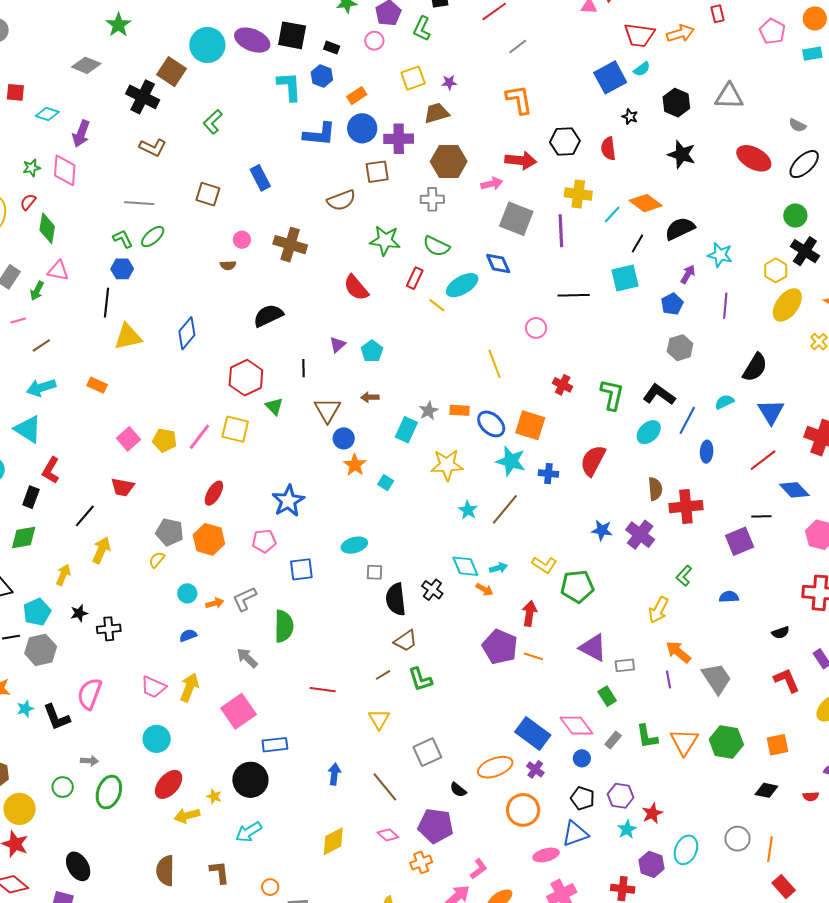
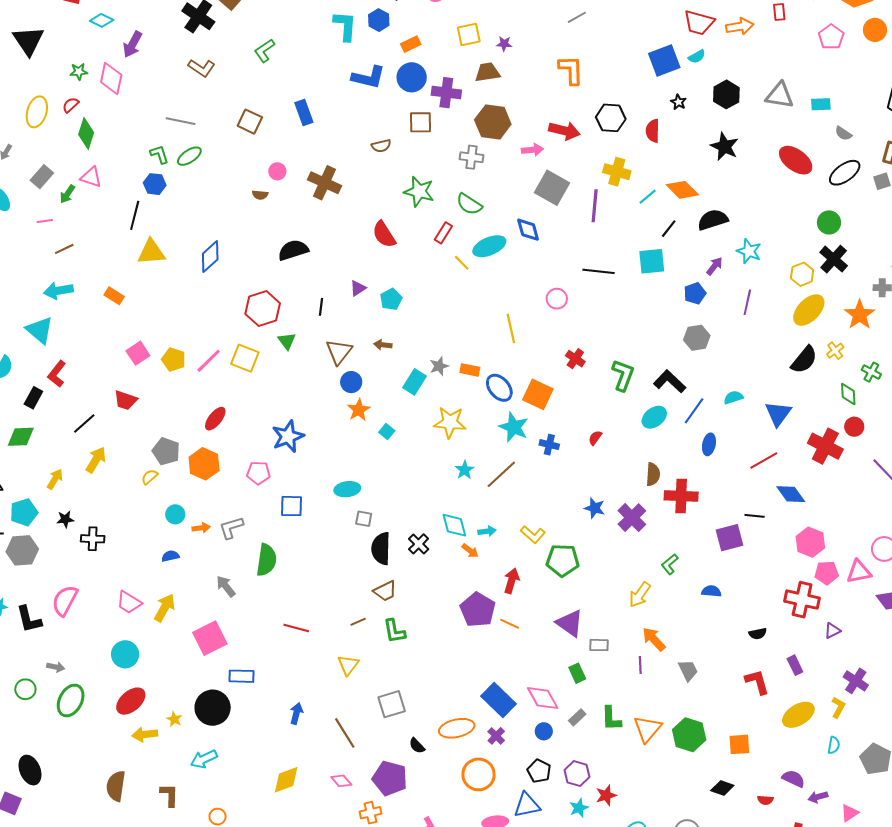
cyan rectangle: (812, 54) -> (821, 104), moved
brown semicircle: (341, 200) -> (381, 146), size x0.7
black semicircle: (755, 367) -> (804, 360), moved
red semicircle: (593, 461) -> (595, 438), size x0.5
gray trapezoid: (716, 678) -> (688, 670), size x0.7

